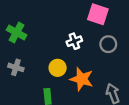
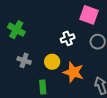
gray cross: (16, 67) -> (24, 60), moved

